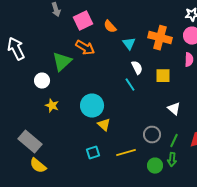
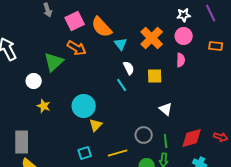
orange semicircle: (110, 27) -> (102, 27), size x1.6
orange cross: (160, 38) -> (152, 38), turned 30
yellow triangle: (104, 125) -> (96, 125), turned 32
green line: (174, 141) -> (166, 141), turned -32
gray rectangle: (30, 142) -> (22, 142), turned 50

